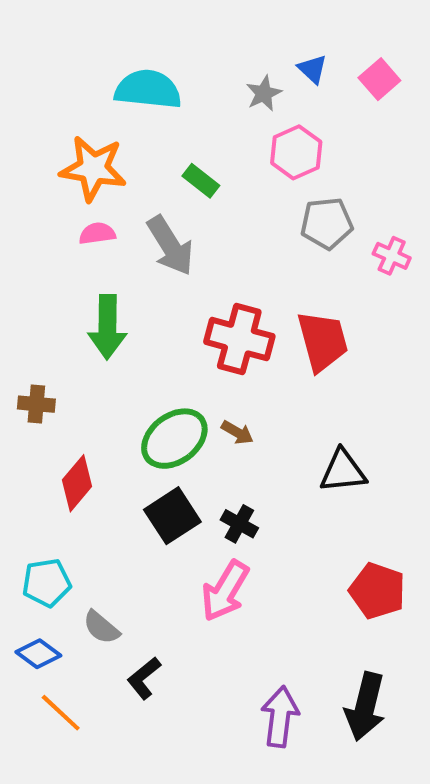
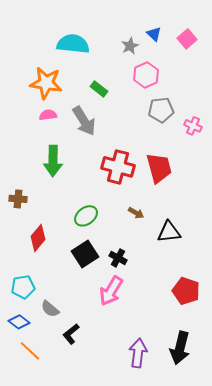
brown arrow: (237, 432) -> (136, 213), moved
green ellipse: (174, 439) -> (86, 216), size x0.7

